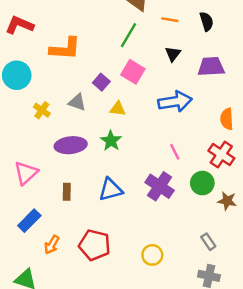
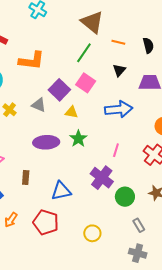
purple square: (101, 82) -> (59, 90), size x1.5
green star: (111, 141) -> (78, 139), moved
purple ellipse: (71, 145) -> (46, 142), moved
pink line: (175, 152) -> (116, 150), turned 40
green circle: (202, 183) -> (125, 197), moved
blue triangle: (111, 190) -> (61, 191), moved

